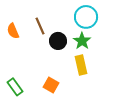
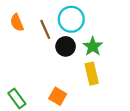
cyan circle: (86, 17) -> (71, 19), moved
orange semicircle: (13, 31) -> (17, 23), moved

